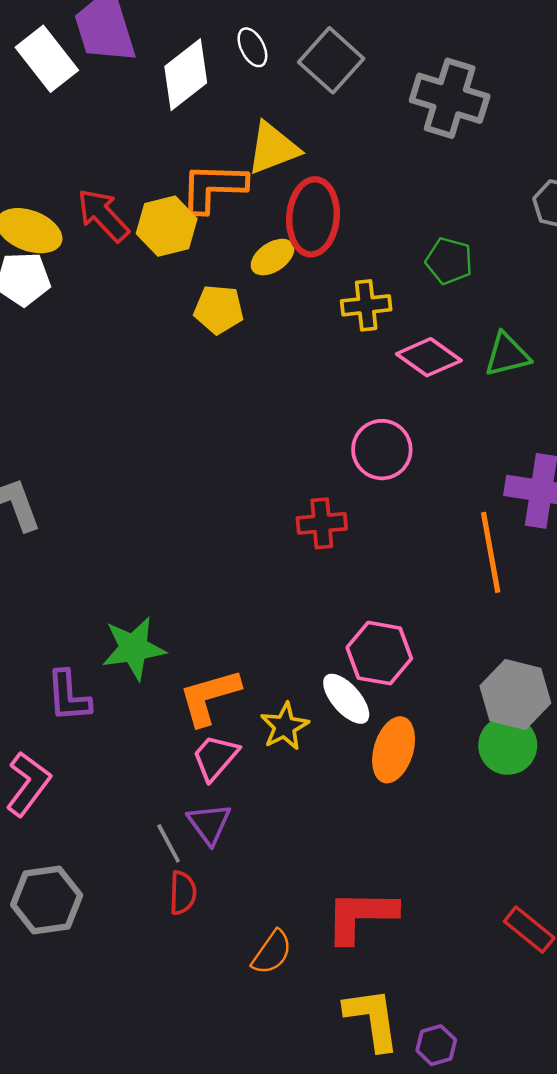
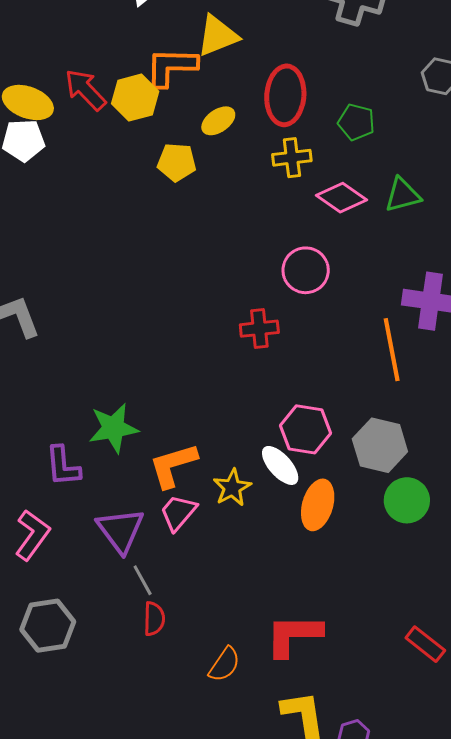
red ellipse: (313, 217) -> (285, 95), moved
gray hexagon: (515, 695) -> (380, 445), moved
purple triangle: (209, 824) -> (121, 530), moved, size x1.4

